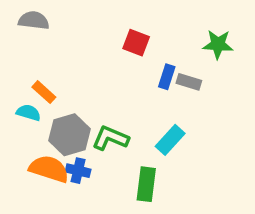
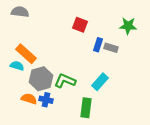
orange rectangle: (44, 92) -> (26, 54), size x1.5
orange semicircle: (49, 169) -> (29, 99), size x0.7

